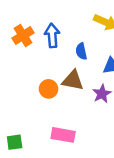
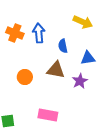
orange cross: (23, 36) -> (15, 33), turned -36
orange circle: (49, 89) -> (25, 77), moved

